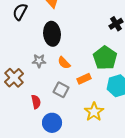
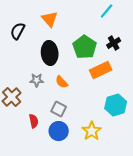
green pentagon: (105, 58) -> (85, 47), moved
orange rectangle: (84, 79) -> (101, 70), moved, size x1.5
blue circle: (52, 123) -> (59, 131), moved

